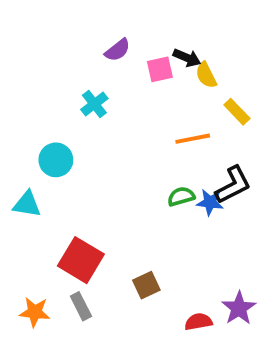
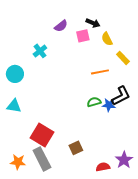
black arrow: (187, 58) -> (93, 23), moved
cyan cross: (94, 104) -> (40, 51), moved
cyan circle: (56, 160) -> (15, 74), moved
gray rectangle: (81, 306) -> (42, 159), size x1.6

